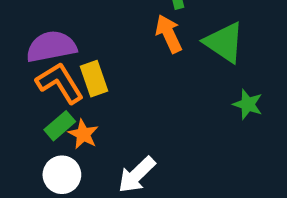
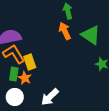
yellow rectangle: (94, 79) -> (30, 62), moved
green rectangle: (60, 126) -> (14, 74), turned -40

